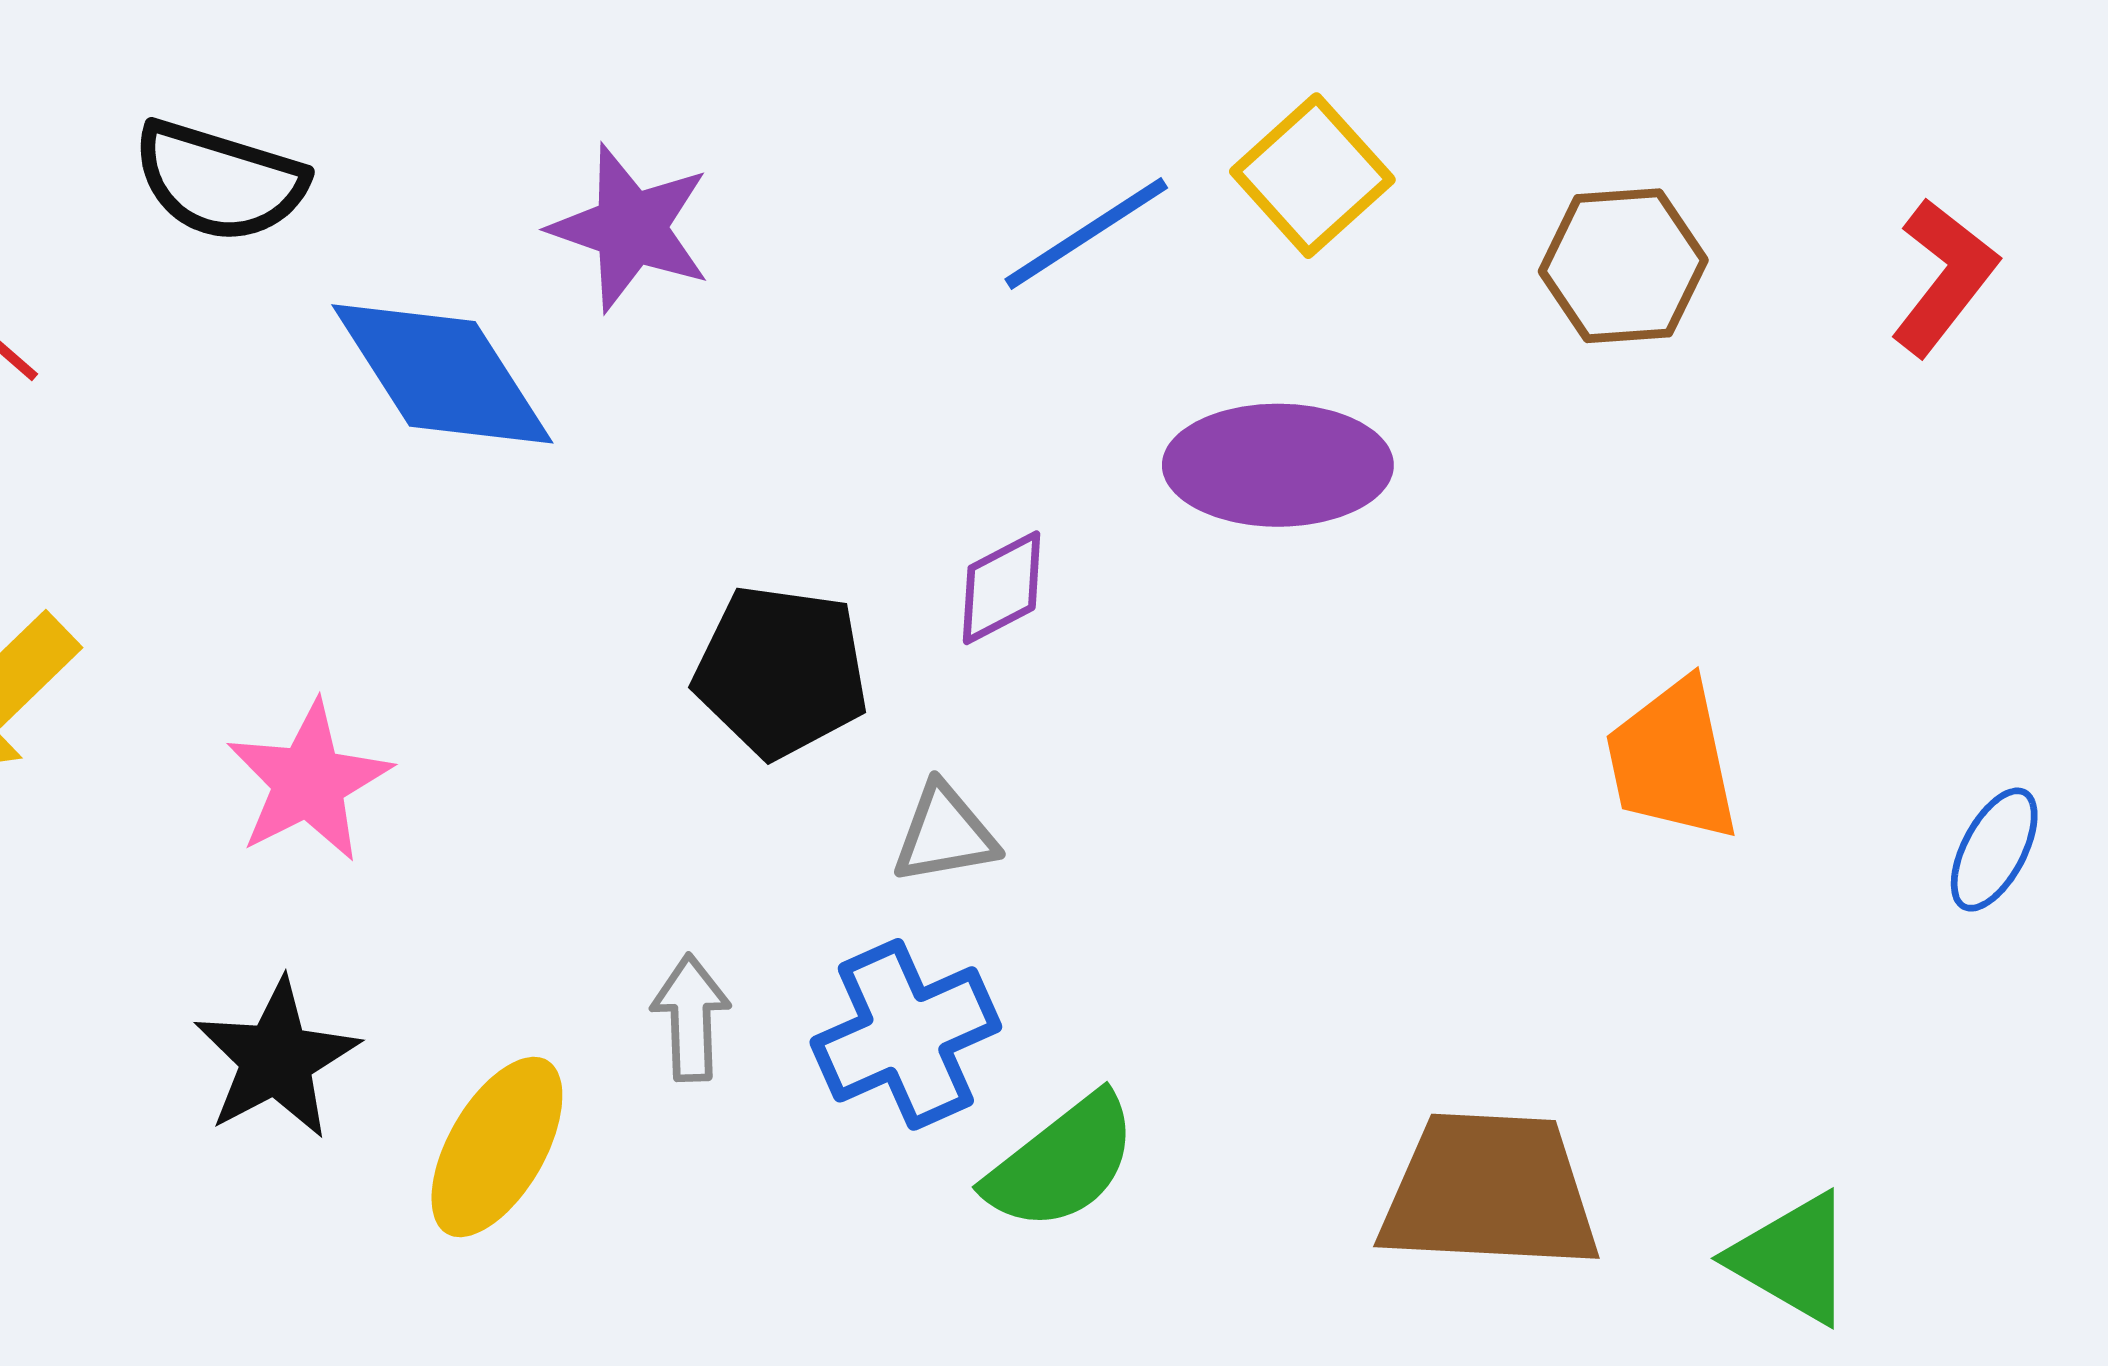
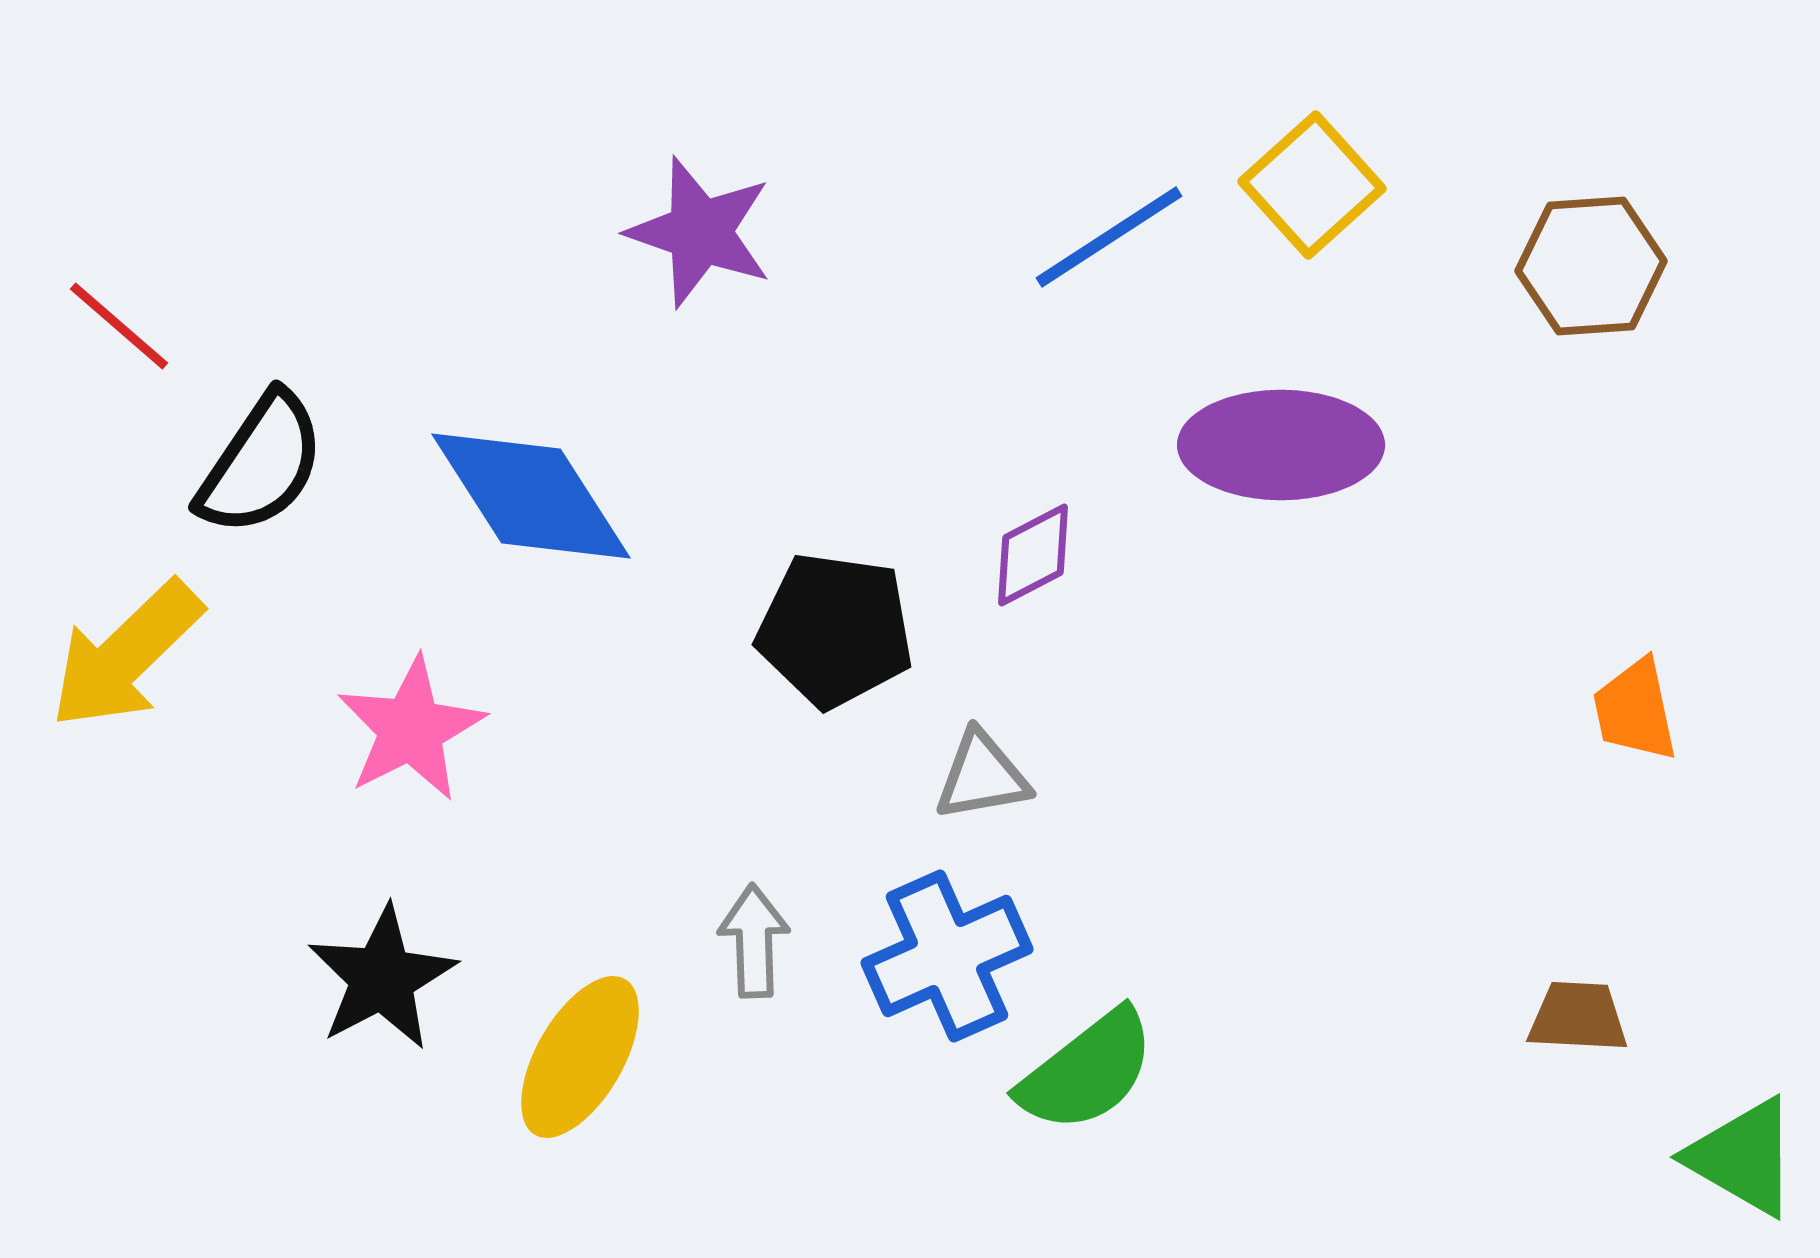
black semicircle: (220, 181) -> (261, 464), moved, turned -73
blue diamond: (442, 374) -> (531, 496), moved
orange trapezoid: (1672, 760) -> (1635, 710), size x0.7
brown trapezoid: (1490, 1192) -> (1578, 1017), moved, size x0.5

